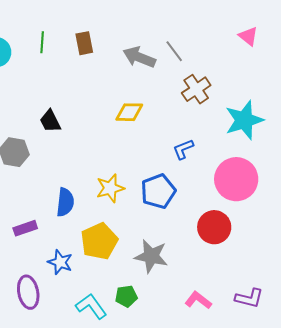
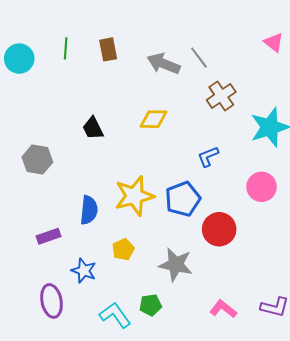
black trapezoid: (50, 121) -> (93, 128), moved
pink circle: (236, 179) -> (262, 187), size x0.7
yellow star: (110, 188) -> (134, 196), size x1.4
red circle: (214, 227) -> (219, 229), moved
yellow pentagon: (99, 241) -> (123, 249), size x0.6

